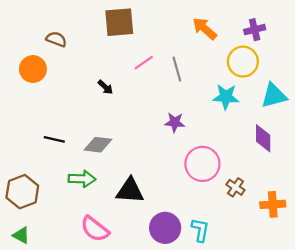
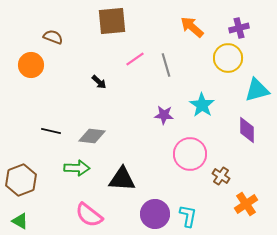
cyan star: (226, 97) -> (202, 105), moved, turned 30
orange cross: (273, 204) -> (246, 204), moved, turned -30

